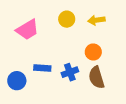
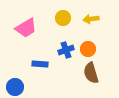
blue cross: (70, 72) -> (66, 50), moved
blue circle: (17, 81) -> (15, 87), moved

